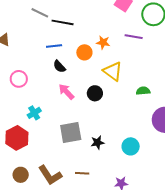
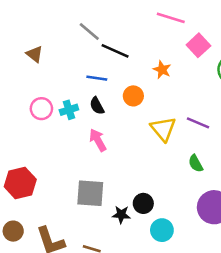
purple line: (134, 37) -> (198, 123), moved
orange star: (103, 42) -> (162, 70), moved
green semicircle: (143, 91) -> (196, 163), turned -128
black circle: (95, 93) -> (143, 203), moved
cyan cross: (34, 113) -> (69, 110), moved

